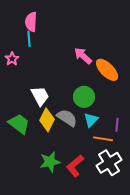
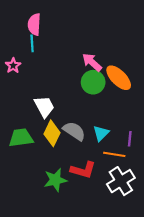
green circle: (84, 97) -> (93, 82), moved
green trapezoid: (19, 124) -> (21, 138), turned -45
red L-shape: (75, 166) -> (83, 170), moved, turned -125

